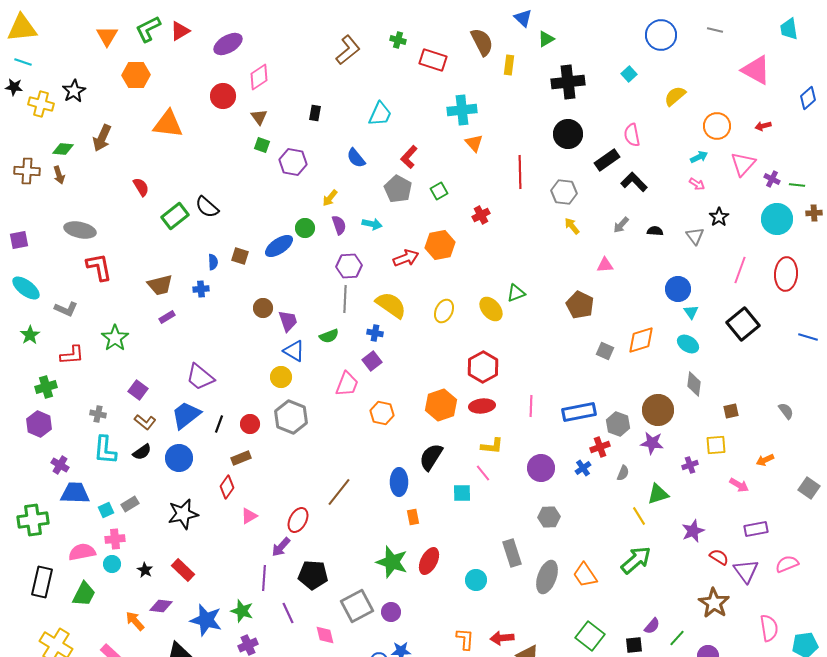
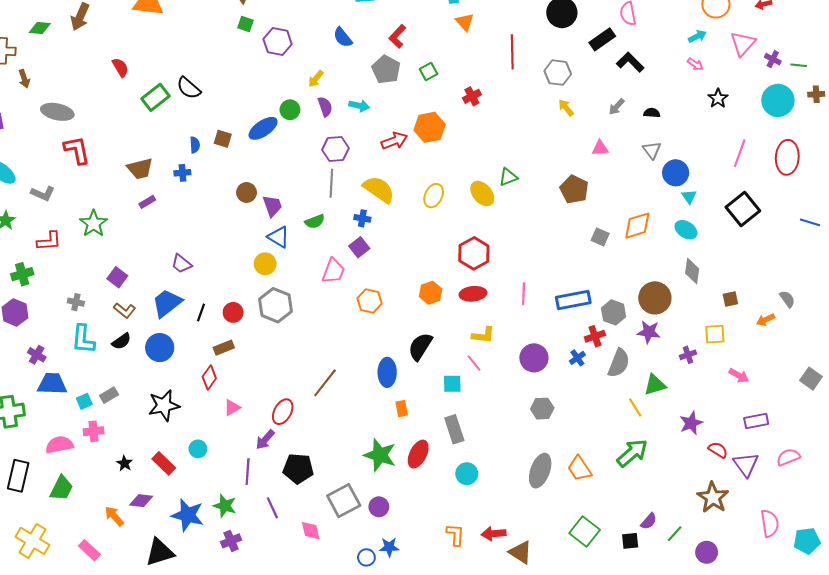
brown arrow: (59, 175) -> (24, 79), moved
gray triangle: (695, 236) -> (652, 150), moved
purple trapezoid: (200, 377) -> (181, 264), size x0.7
orange hexagon: (441, 405) -> (431, 293), size x0.7
orange arrow: (765, 460) -> (766, 320), moved
gray semicircle: (623, 473) -> (619, 363), size x1.8
gray rectangle: (512, 553) -> (454, 429), moved
cyan circle: (112, 564) -> (198, 449), moved

